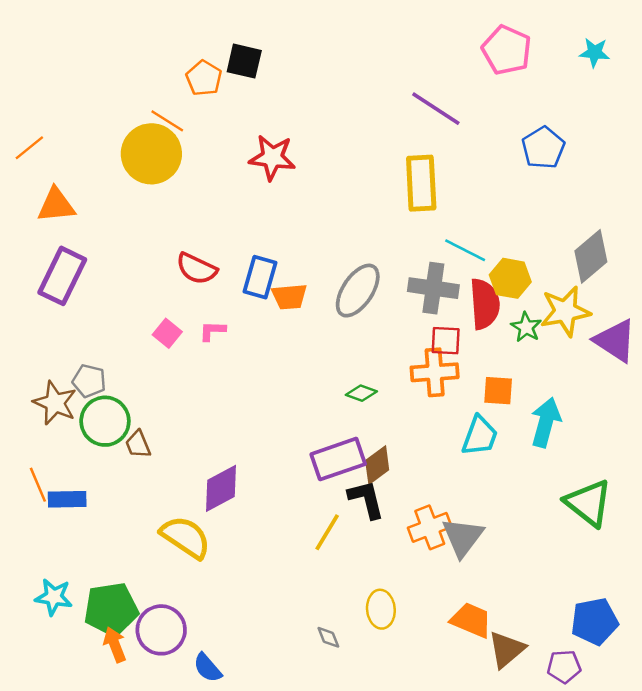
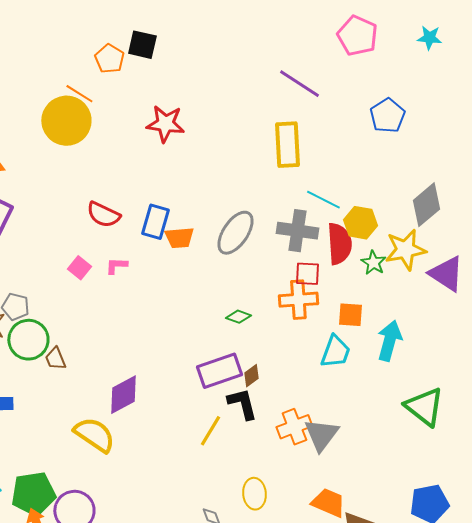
brown diamond: (377, 465) -> (251, 376), size x0.7

